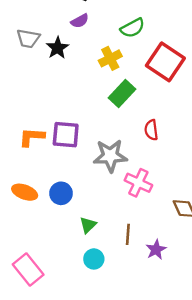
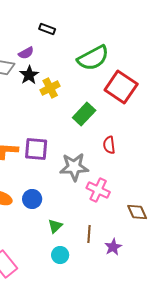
purple semicircle: (80, 21) -> (26, 53), moved
green semicircle: (133, 28) -> (93, 58), size x1.5
yellow cross: (110, 58) -> (50, 88), moved

